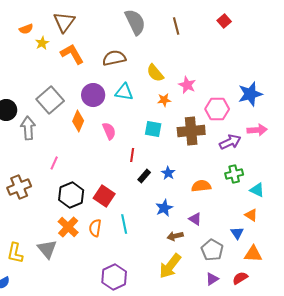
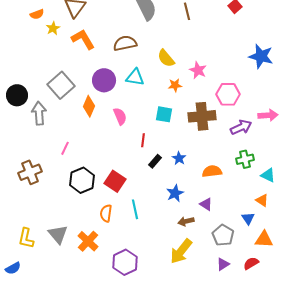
blue star: (250, 94) -> (261, 56), moved, turned 30
orange cross: (68, 227) -> (88, 241), moved

